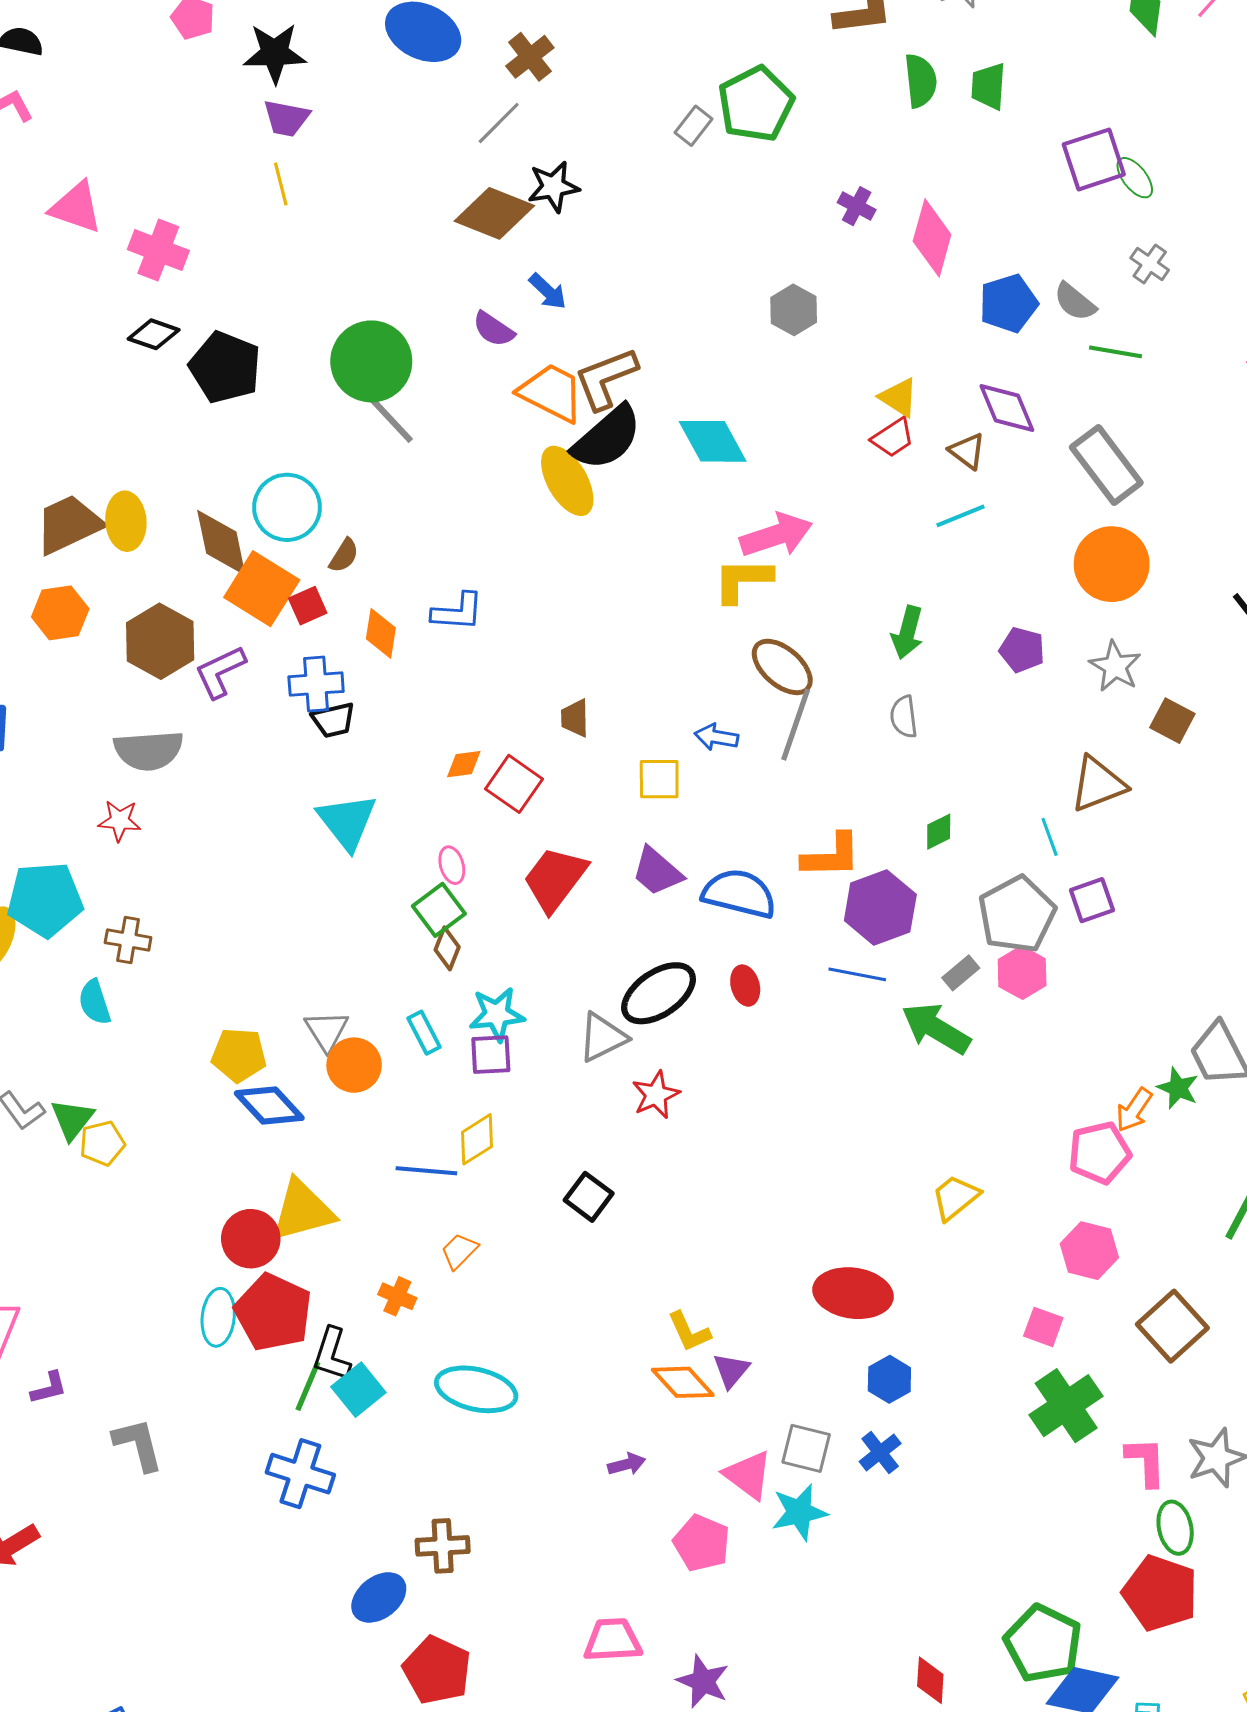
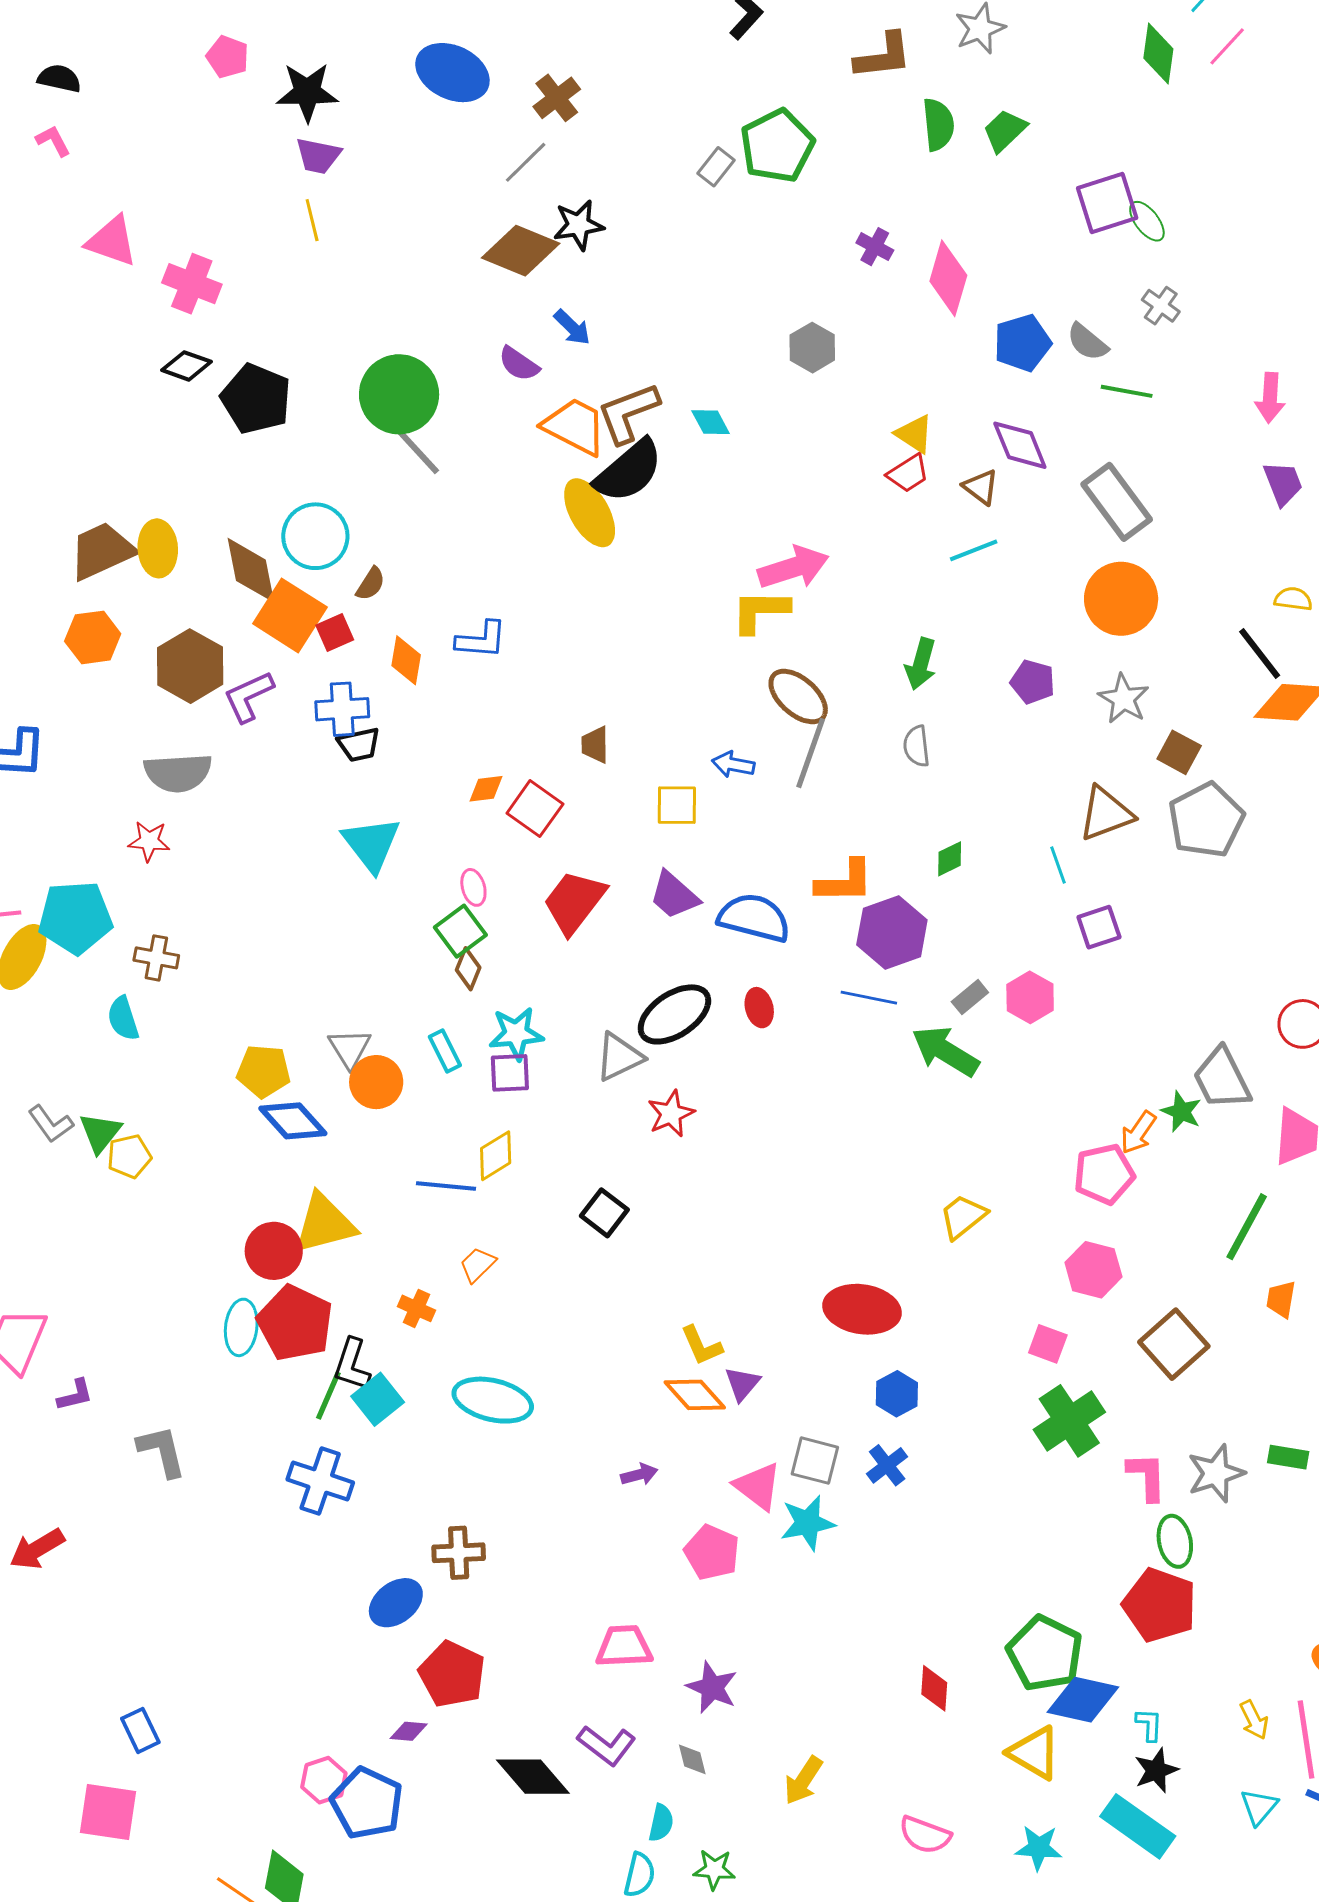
green trapezoid: (988, 86) -> (1005, 131), turned 42
cyan diamond: (713, 441) -> (711, 422), moved, size x0.6
gray pentagon: (1017, 914) -> (1206, 820), moved

